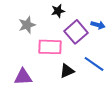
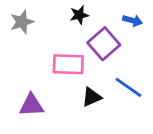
gray star: (27, 25) -> (22, 22), moved
blue arrow: (98, 25) -> (133, 20), moved

